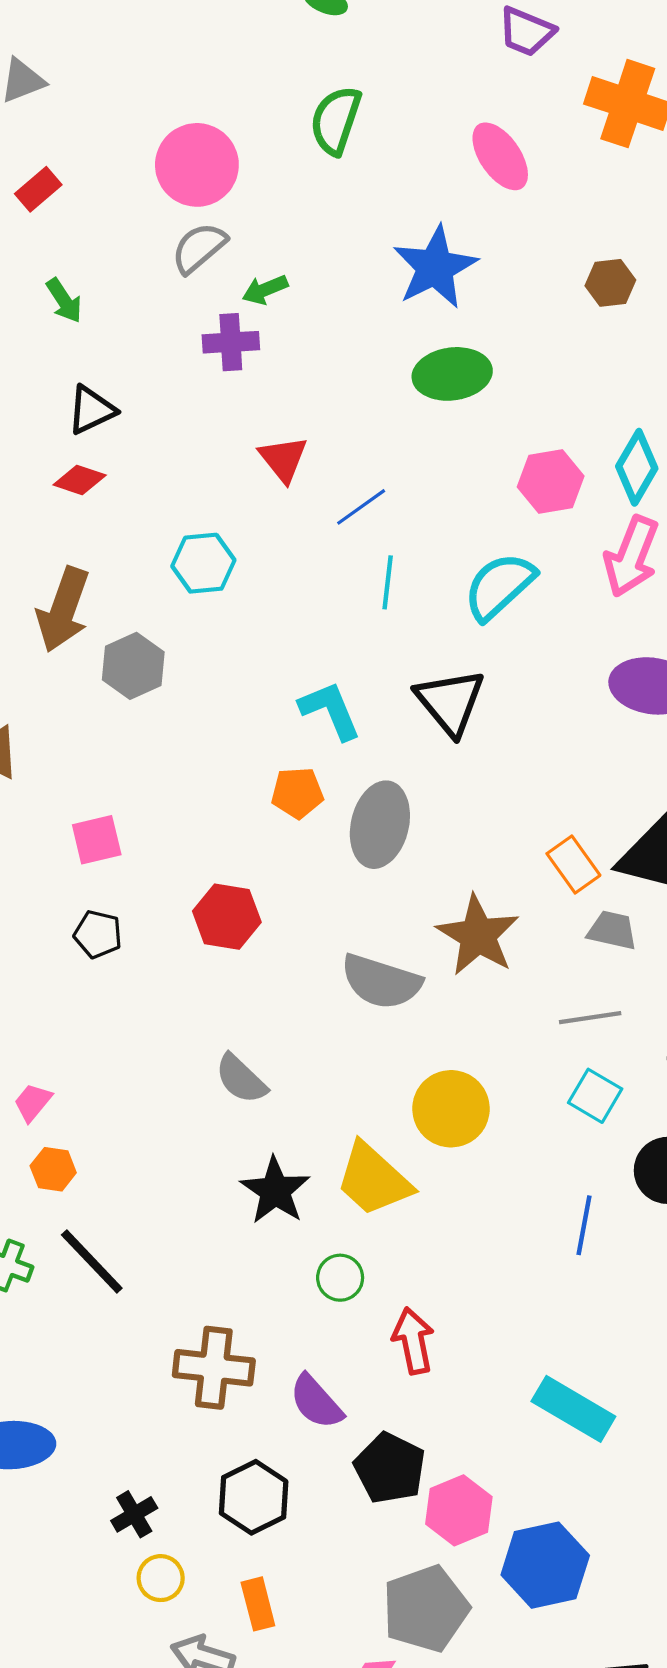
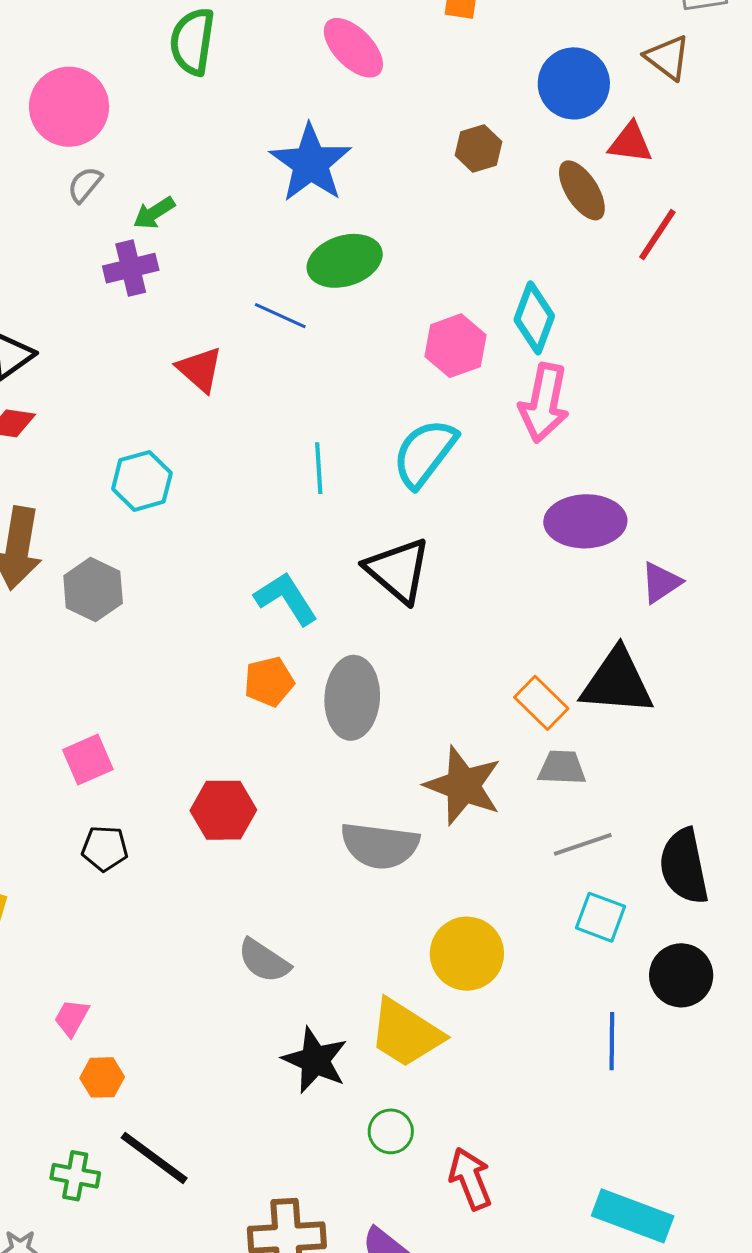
gray semicircle: (199, 248) -> (85, 185), size x0.7
blue line: (361, 507) -> (280, 316), moved, turned 70
gray trapezoid: (612, 930) -> (562, 768), moved

